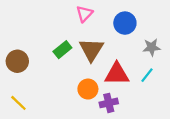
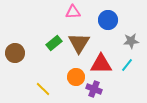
pink triangle: (84, 14) -> (73, 12), turned 42
yellow line: (18, 103) -> (43, 89), moved
purple cross: (109, 103) -> (94, 89), turned 35

